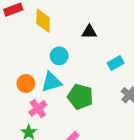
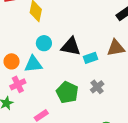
black triangle: (89, 32) -> (71, 46), moved, size x1.5
green pentagon: (80, 97) -> (67, 92), moved

